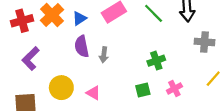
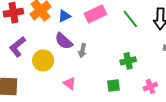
purple semicircle: (82, 46) -> (64, 41), turned -42
yellow circle: (61, 88) -> (43, 60), moved
pink cross: (174, 88) -> (150, 86), moved

